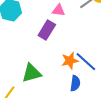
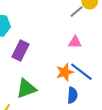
pink triangle: (59, 10) -> (75, 42), moved
purple rectangle: (47, 30) -> (20, 50), moved

